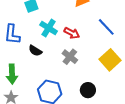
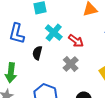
black semicircle: (35, 51) -> (37, 53), turned 64

